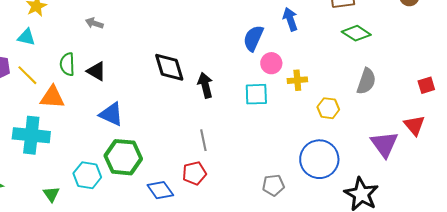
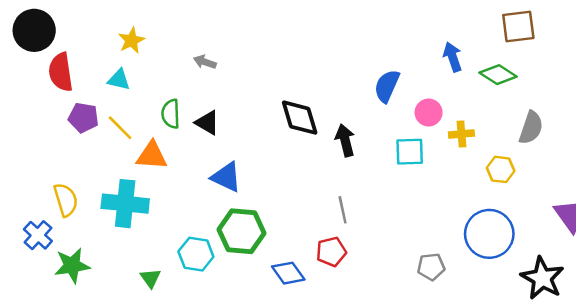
green diamond: (356, 33) -> (498, 75), moved
blue semicircle: (253, 38) -> (387, 86), moved
gray semicircle: (366, 81) -> (531, 128), moved

